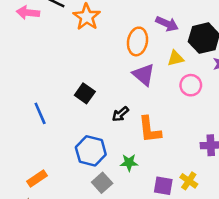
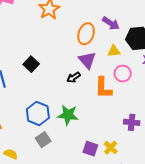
black square: (85, 93) -> (31, 64), moved
black arrow: (120, 114) -> (74, 77), moved
orange L-shape: (150, 130) -> (103, 88), moved
green star: (129, 163) -> (68, 115), moved, size x1.5

